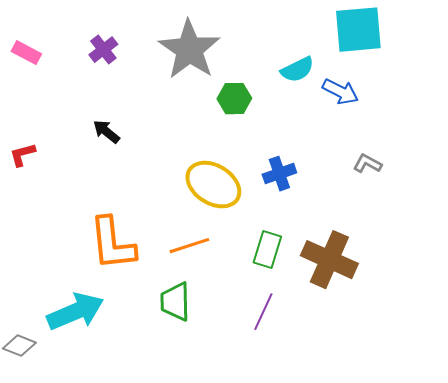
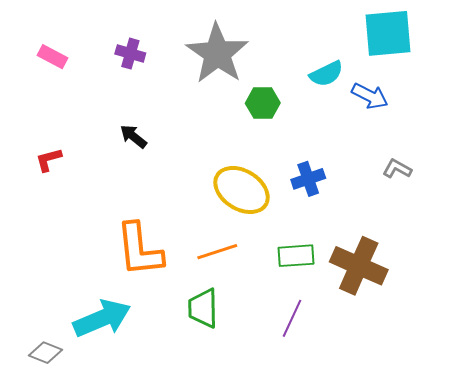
purple cross: (103, 50) -> (130, 54), turned -36
green rectangle: (267, 250) -> (296, 256), turned 69

